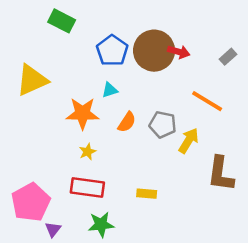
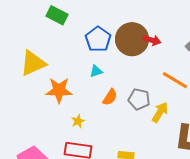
orange star: (83, 113) -> (59, 90), moved

